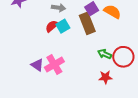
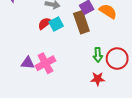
green arrow: (105, 54) -> (98, 55), turned -120
purple triangle: (37, 65) -> (28, 63), turned -32

